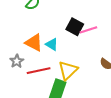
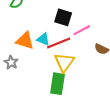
pink line: (88, 30) -> (82, 30), moved
red line: (39, 71) -> (59, 43), moved

